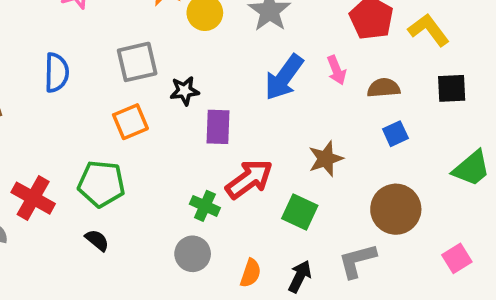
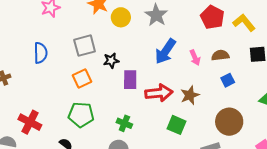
pink arrow: (336, 70) -> (195, 58), moved
red arrow: (249, 179) -> (159, 93), moved, turned 32
green pentagon: (101, 184) -> (81, 115), moved

